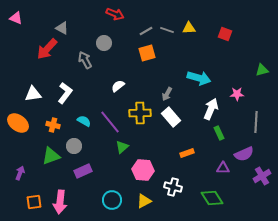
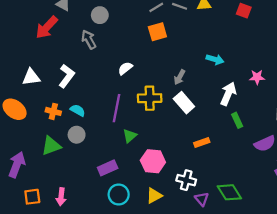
gray circle: (104, 43) -> (100, 15), moved
cyan arrow: (199, 78) -> (215, 59), size x0.7
cyan semicircle: (84, 121) -> (78, 110), moved
purple line: (110, 122) -> (116, 108), turned 50
purple triangle: (223, 168) -> (202, 199), moved, turned 48
purple rectangle: (83, 171) -> (108, 168), moved
purple arrow: (20, 173) -> (17, 165), size x1.6
pink arrow: (60, 202) -> (61, 197), size x0.7

